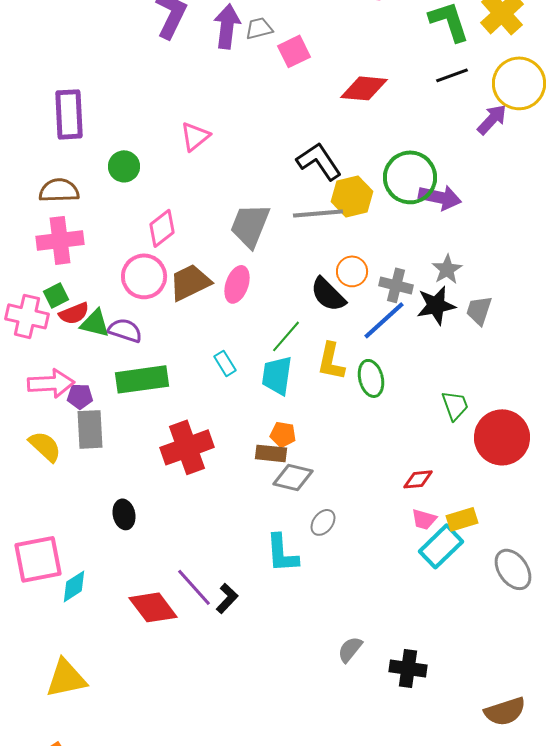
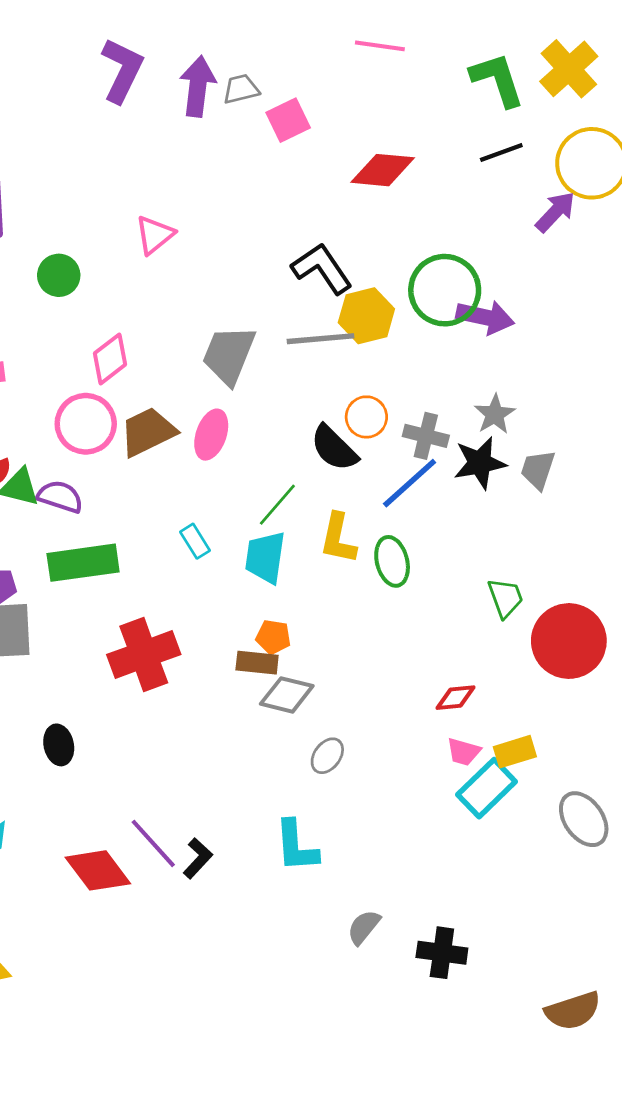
cyan L-shape: (282, 553) -> (296, 846), moved

